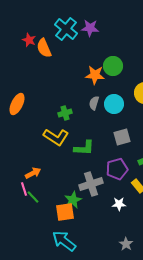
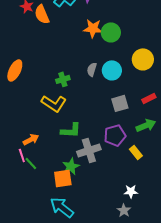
orange star: (95, 75) -> (93, 28), moved
green L-shape: (84, 148) -> (71, 130), moved
white star: (119, 204) -> (131, 191), moved

